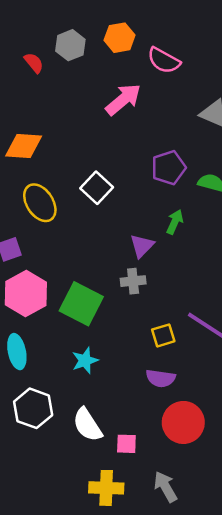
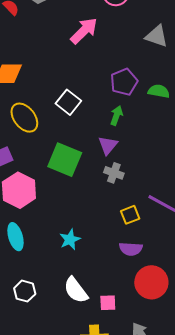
green arrow: (175, 222) -> (117, 116), moved
gray cross: (133, 281) -> (114, 173), moved, turned 30
green square: (81, 304) -> (65, 160), moved
white hexagon: (33, 408) -> (25, 291), moved, size x0.7

